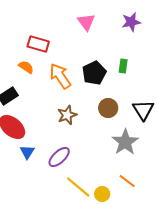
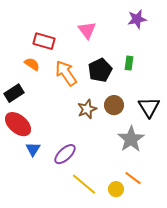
pink triangle: (86, 22) -> (87, 30), moved
brown star: (67, 115) -> (87, 109), moved
yellow circle: (102, 194) -> (116, 189), moved

